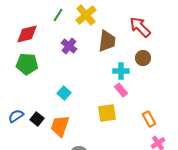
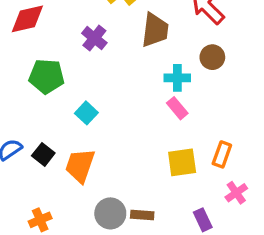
green pentagon: (27, 64) -> (47, 76), moved
yellow square: (107, 113) -> (182, 162), moved
orange rectangle: (149, 119) -> (222, 154), turned 49

